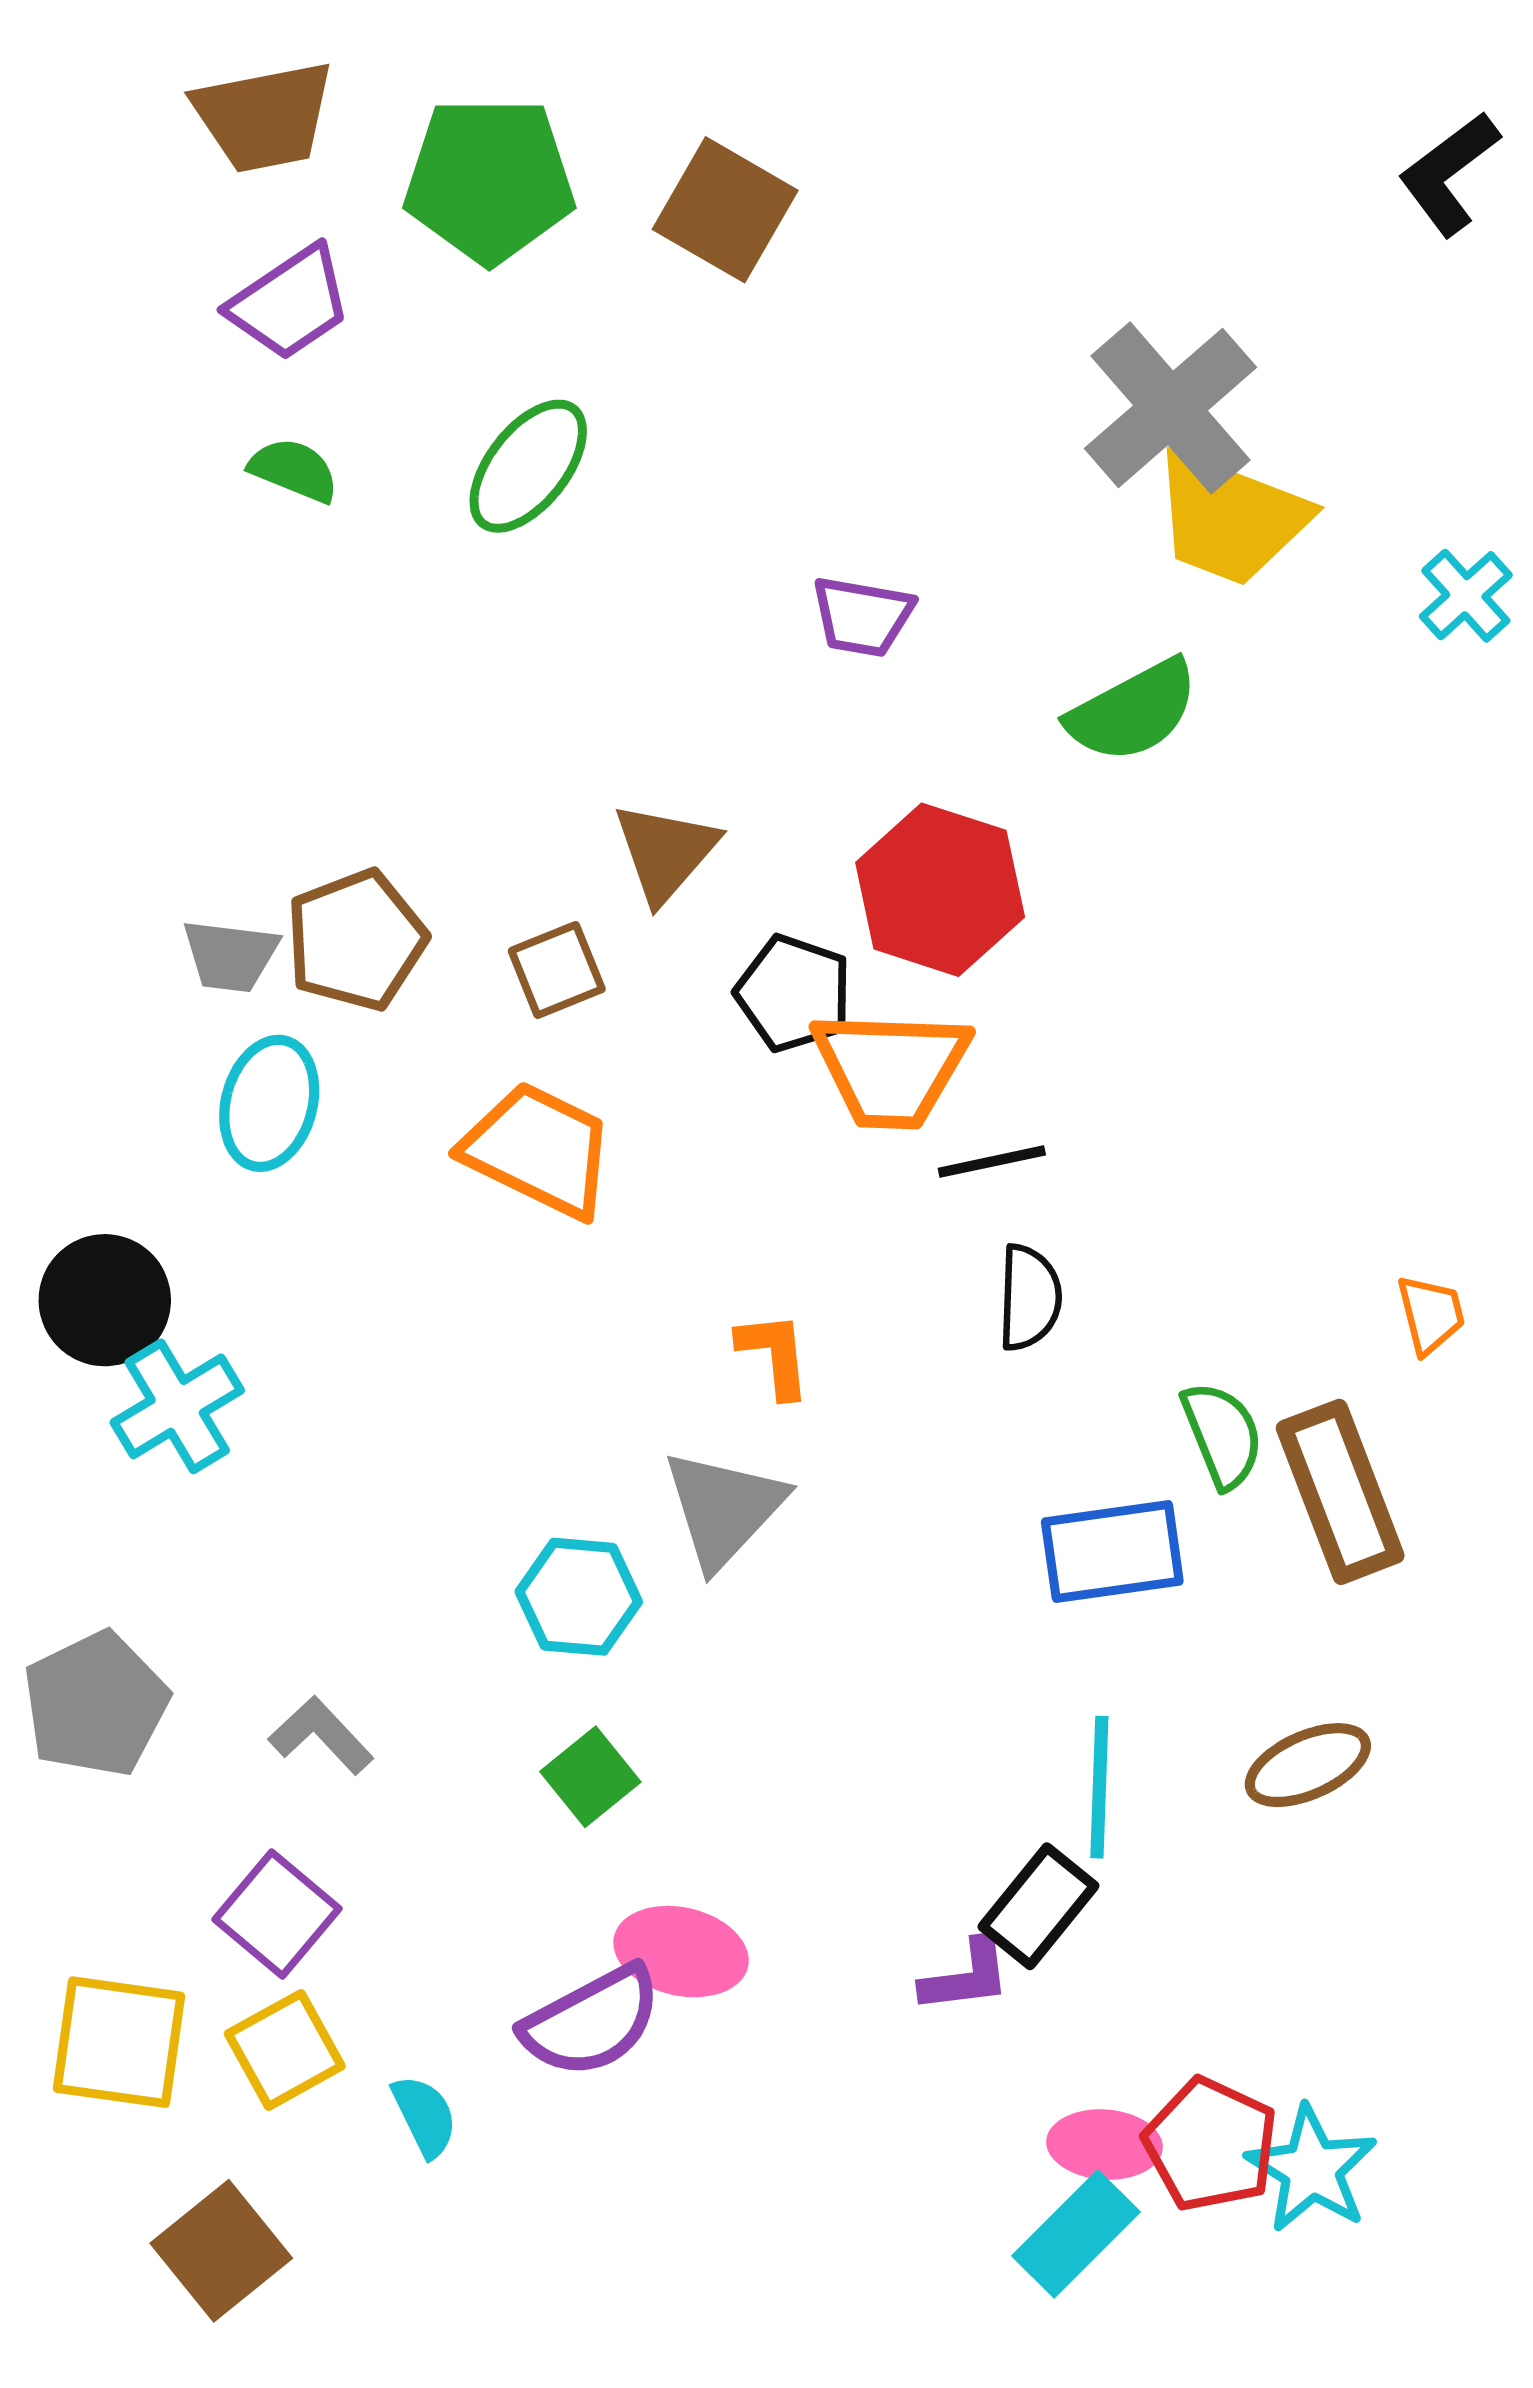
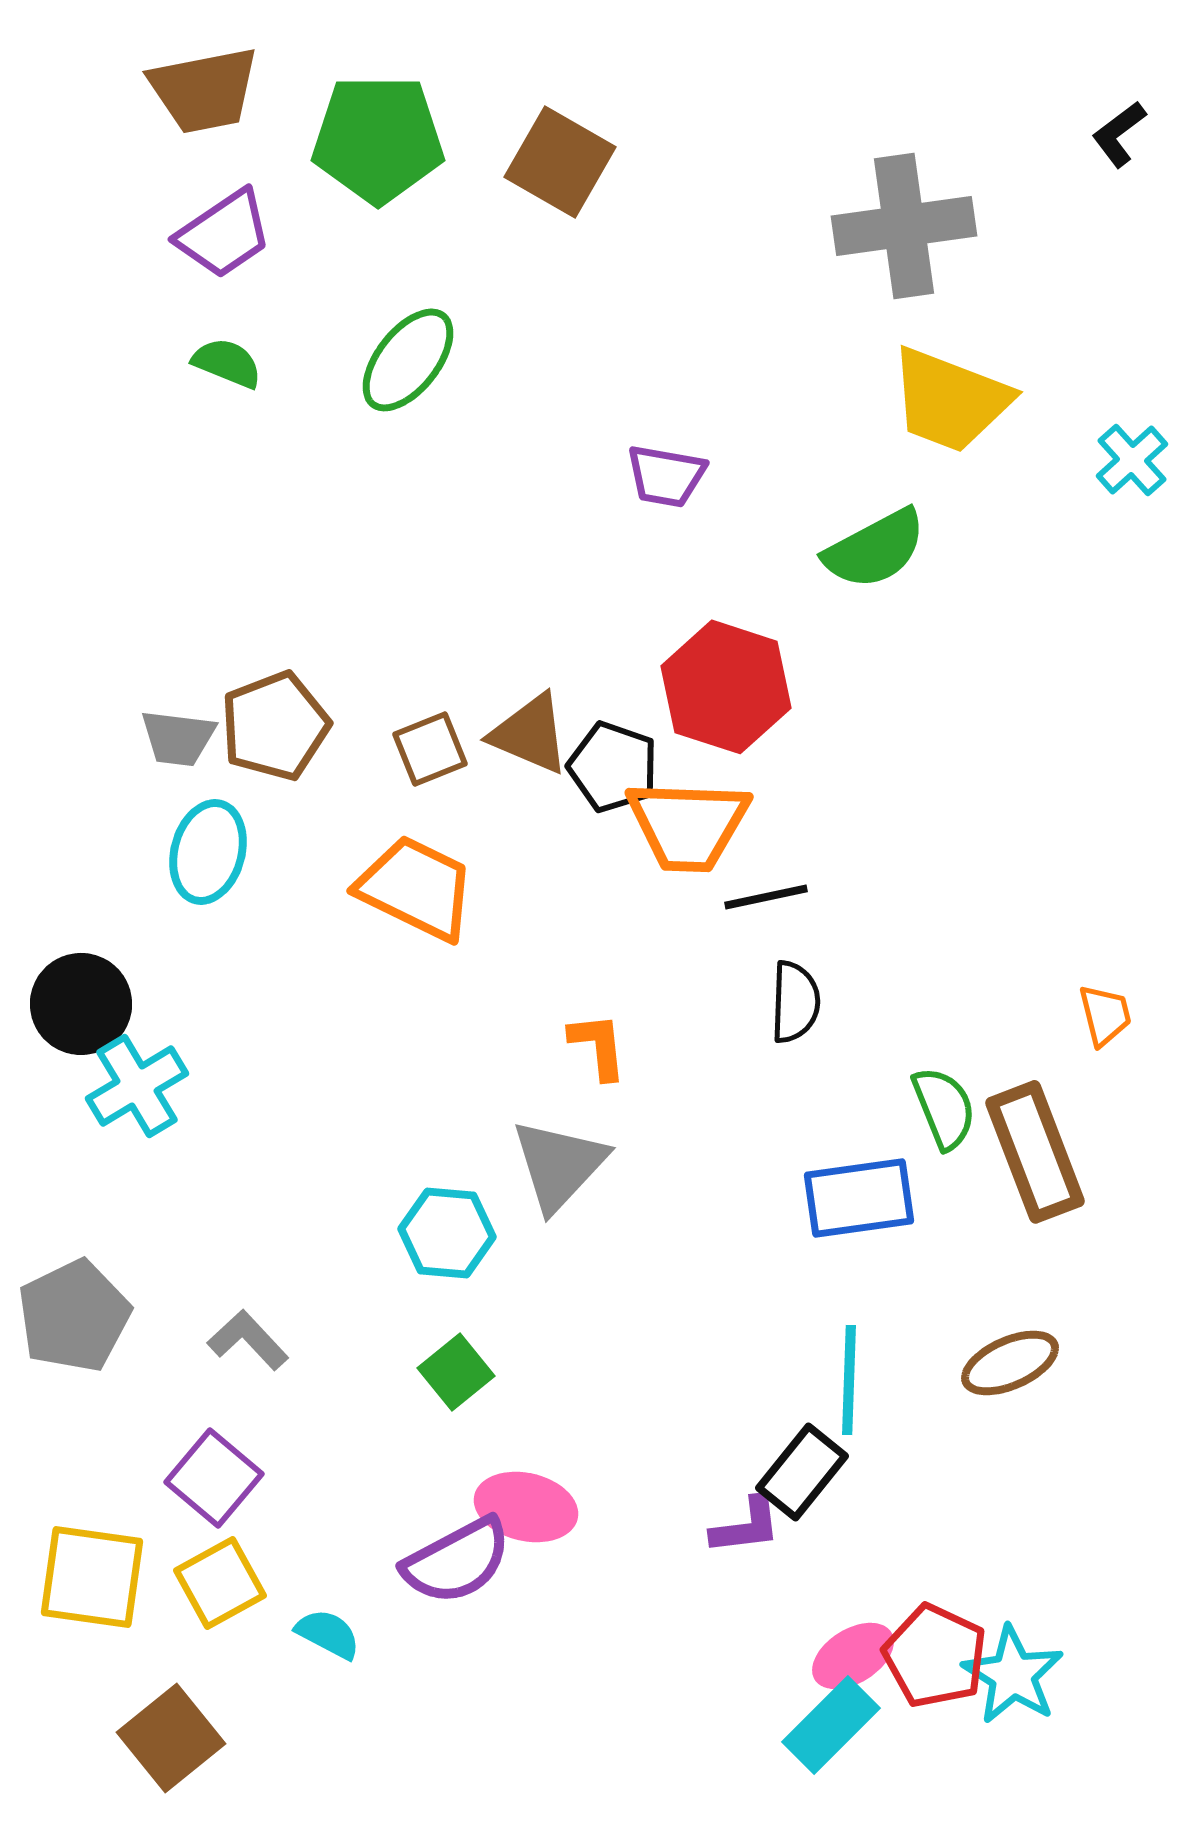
black L-shape: (1449, 174) -> (1119, 134), size x0.7
gray cross: (1171, 408) -> (904, 226), moved, turned 33
brown triangle: (665, 852) -> (530, 734), moved, turned -48
cyan semicircle: (425, 2116) -> (328, 1634), turned -36
pink ellipse: (1104, 2145) -> (853, 1656), turned -36

